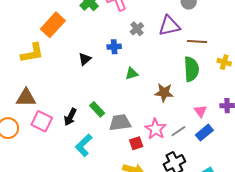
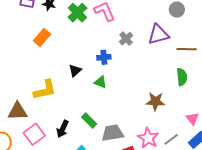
orange rectangle: (53, 25) -> (42, 38), size x0.7
yellow L-shape: (32, 53) -> (45, 90), moved
green semicircle: (191, 69) -> (182, 77), size x0.7
green triangle: (132, 73) -> (100, 82), moved, turned 40
pink square: (42, 121) -> (34, 134), turned 30

